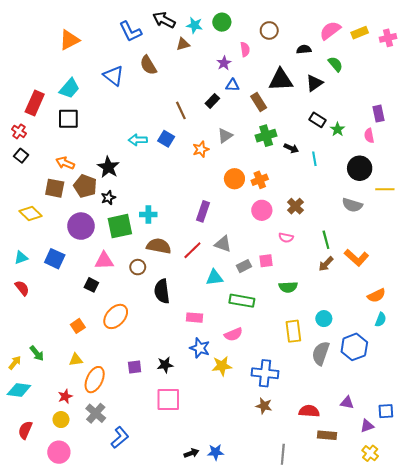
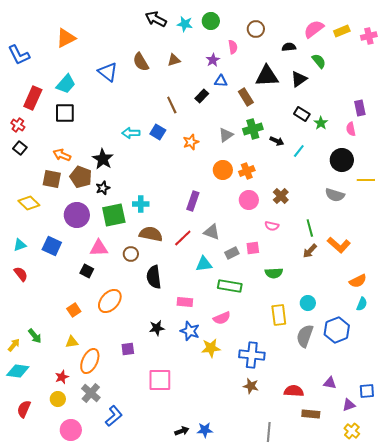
blue L-shape: (130, 32) -> (19, 55), moved
brown triangle: (183, 44) -> (174, 60), moved
gray triangle: (225, 136) -> (226, 135), moved
cyan line: (314, 159) -> (299, 151), turned 48
black star: (165, 365) -> (157, 328), moved
pink circle: (59, 452) -> (71, 430), moved

